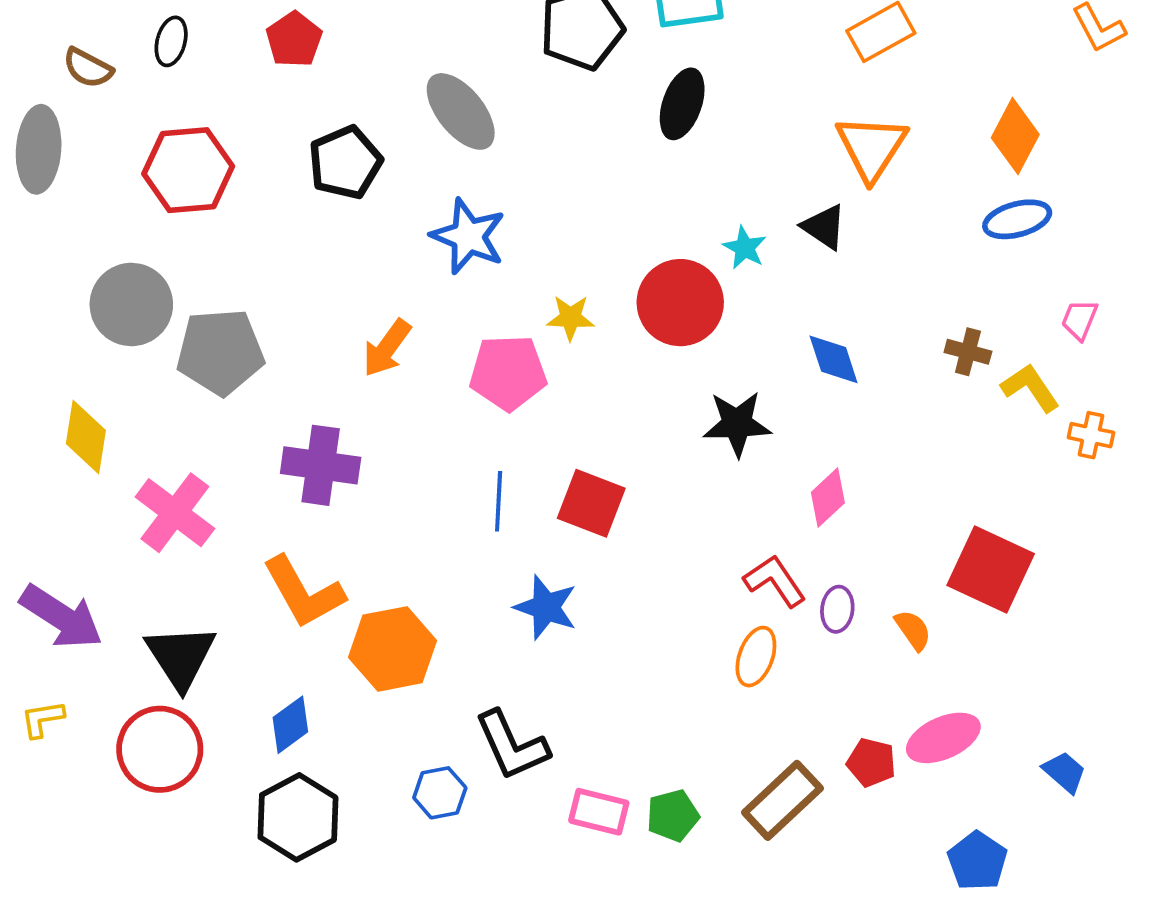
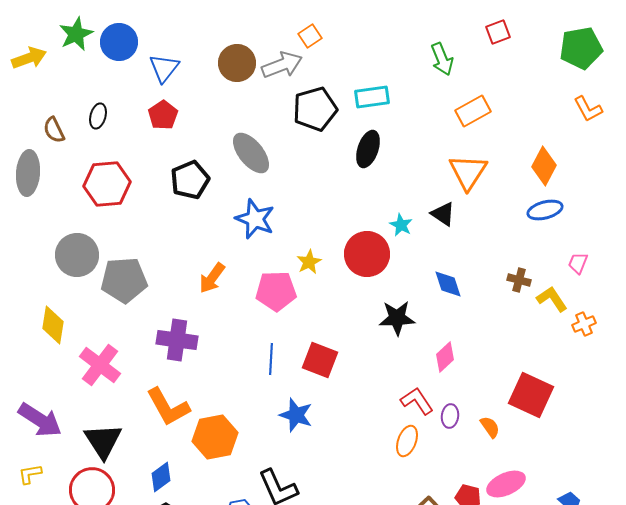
brown semicircle: (88, 68) -> (54, 130), turned 36
yellow star: (570, 318) -> (309, 262), turned -30
orange cross: (1091, 435) -> (584, 324), turned -35

